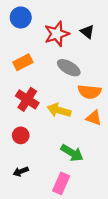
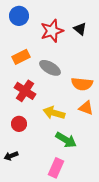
gray ellipse: (69, 68) -> (50, 68), moved
yellow arrow: (59, 110) -> (54, 113), moved
black arrow: (21, 171) -> (11, 156), moved

